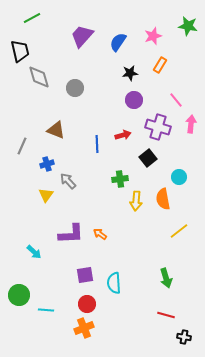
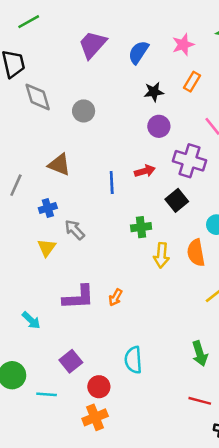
orange arrow: (100, 234) -> (115, 297), turned -96
purple square: (85, 275) -> (71, 361), moved, turned -30

